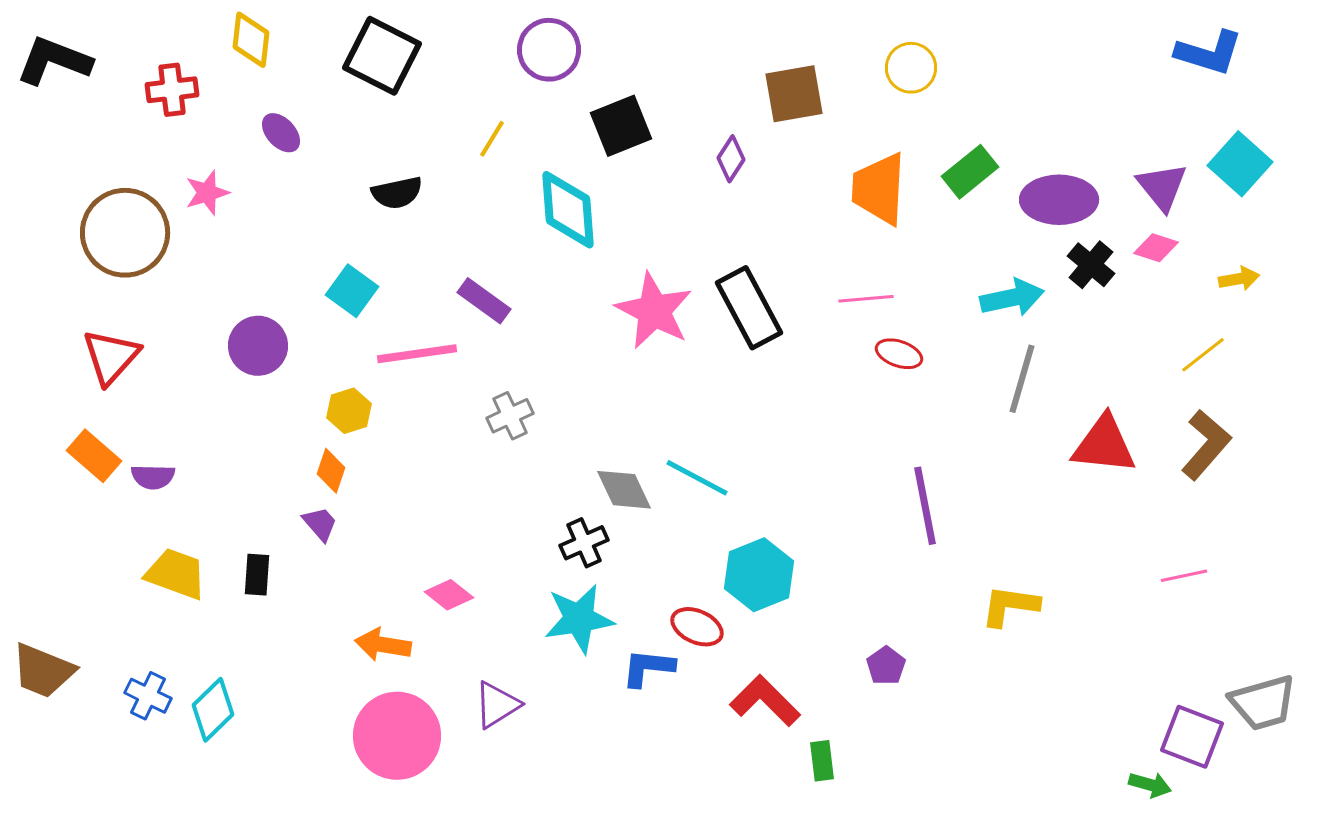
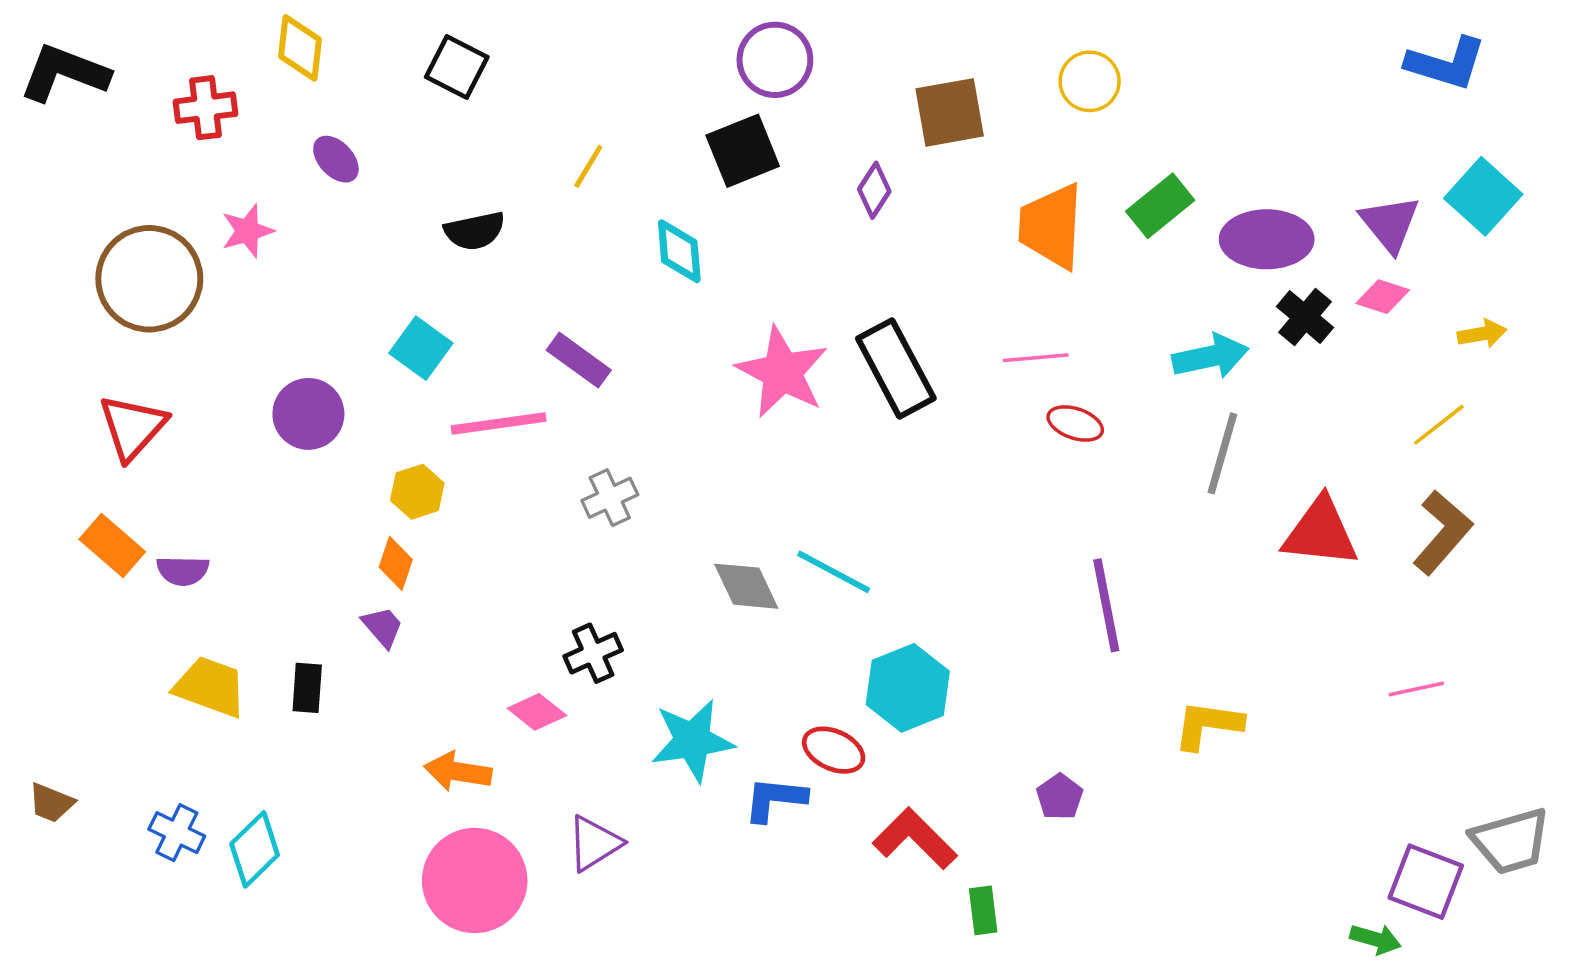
purple circle: (549, 50) -> (775, 60), moved
black square: (382, 56) -> (457, 67), size x0.7
cyan diamond: (568, 210) -> (679, 251), size x0.7
black cross: (584, 543) -> (593, 653), moved
brown trapezoid: (43, 671) -> (51, 803), size x0.6

